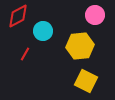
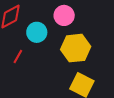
pink circle: (95, 15) -> (64, 15), moved

